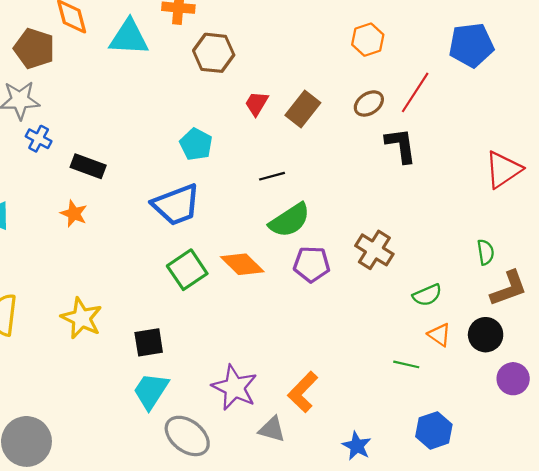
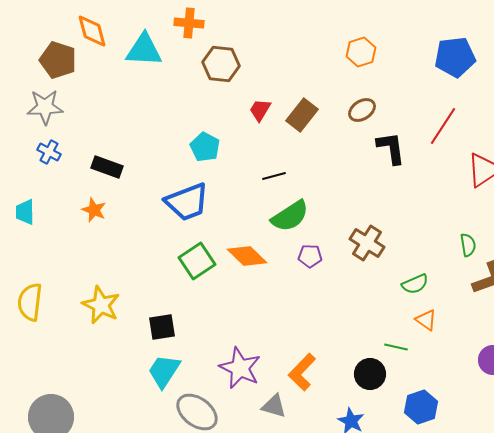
red line: (415, 92) -> (443, 126), moved
blue cross: (39, 139) -> (49, 152), moved
purple pentagon: (312, 264) -> (310, 256), size x0.7
black circle: (486, 335) -> (370, 374), moved

